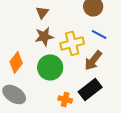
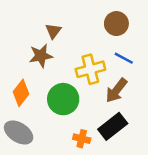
brown star: (44, 36) -> (41, 56), moved

